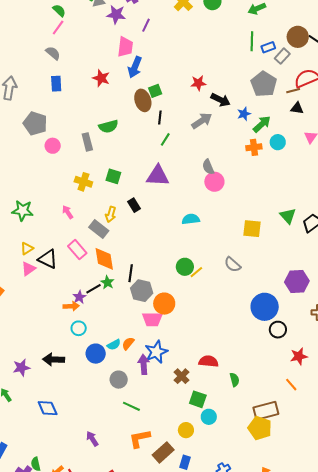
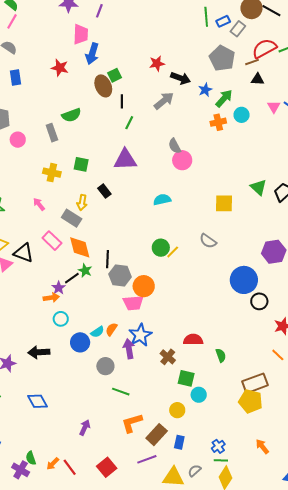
purple arrow: (92, 439) -> (85, 428), turned 63

